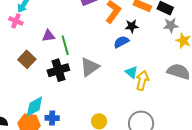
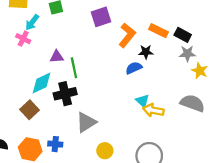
brown square: (27, 59) -> (30, 110), moved
gray triangle: (90, 67) -> (86, 122), moved
yellow arrow: (142, 81) -> (153, 110), turned -96
cyan diamond: (34, 107) -> (42, 83), moved

